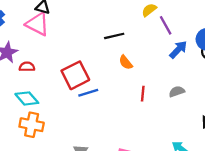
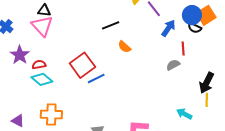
pink triangle: (38, 24) -> (42, 26), turned 30
red line: (143, 94) -> (183, 48), moved
cyan diamond: (27, 98) -> (42, 79), moved

